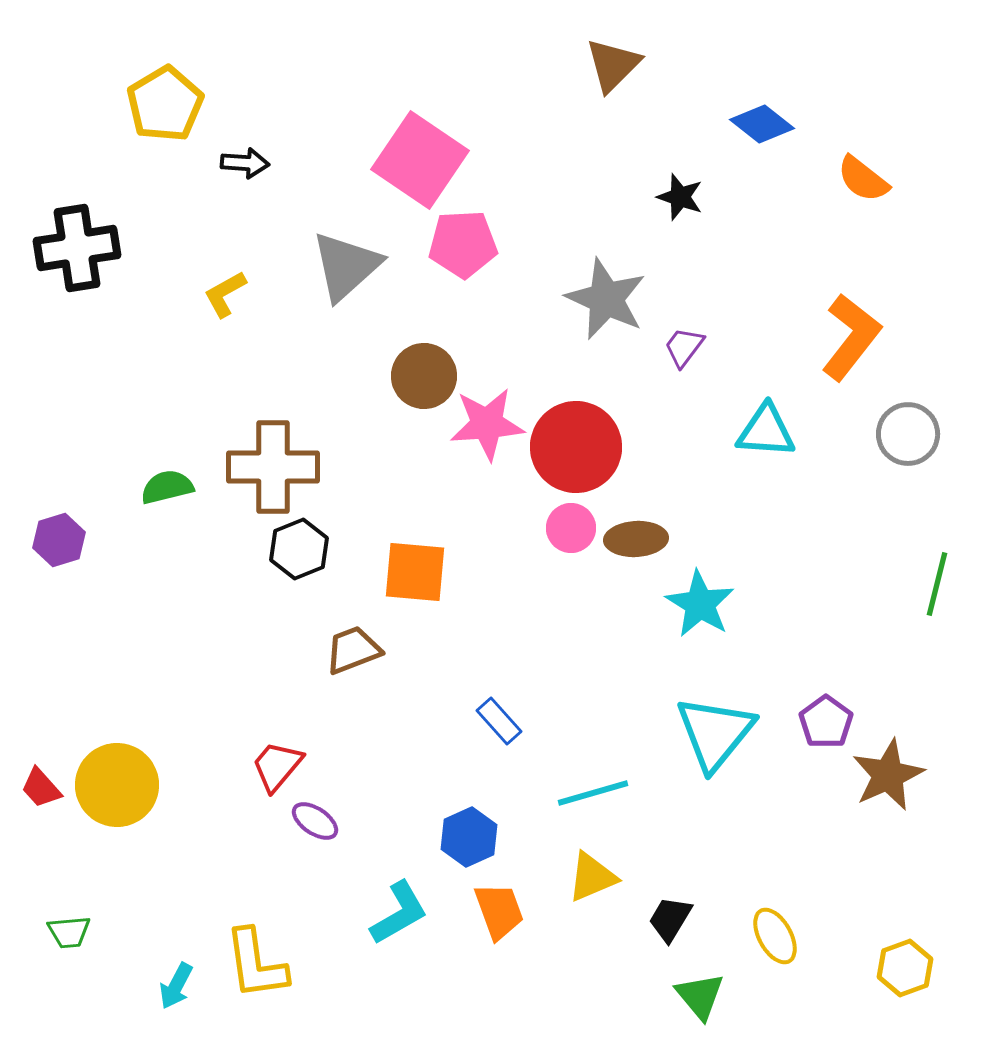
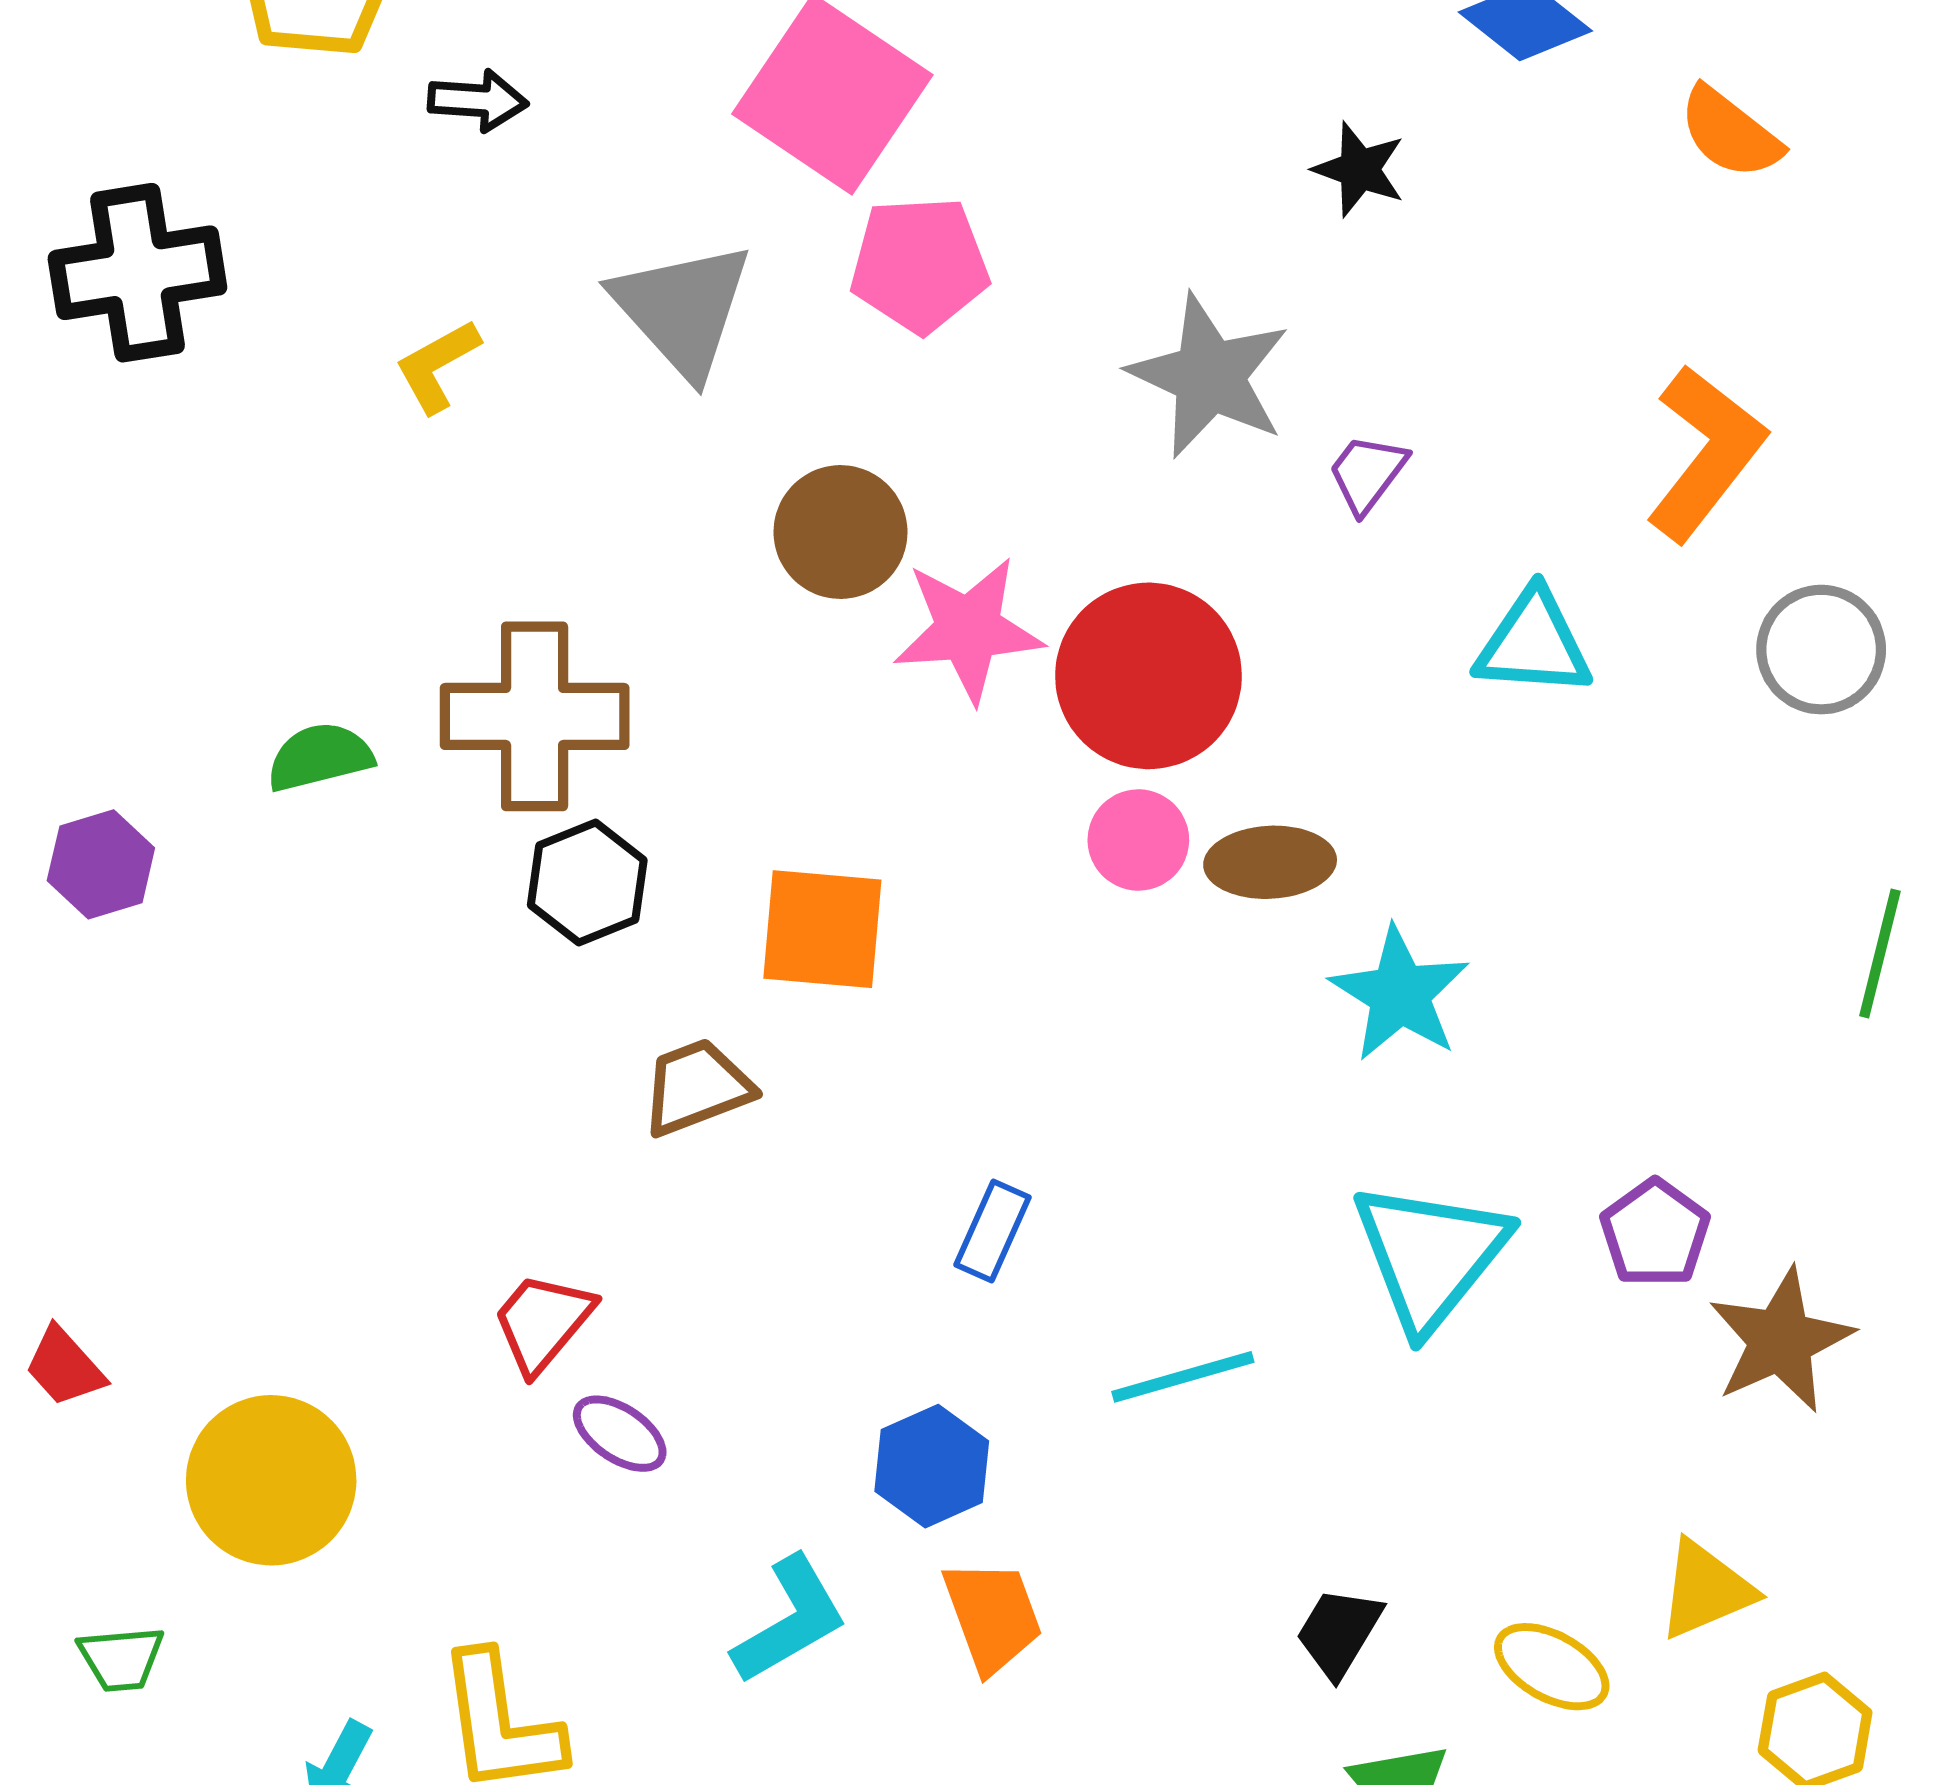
gray triangle: (346, 266) -> (682, 309), turned -30
blue rectangle: (499, 721) -> (992, 1231), turned 66
yellow circle: (117, 785) -> (271, 1480), moved
yellow triangle: (592, 877) -> (1706, 1590), moved
yellow ellipse: (775, 936) -> (1552, 1667), turned -32

